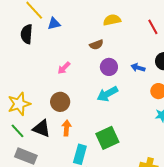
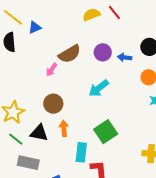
red line: (153, 27) -> (114, 12), moved
brown semicircle: (96, 45) -> (70, 54), moved, size x1.6
purple circle: (109, 67) -> (103, 52), moved

